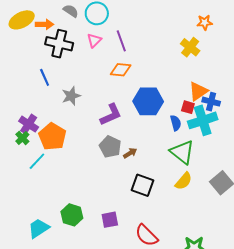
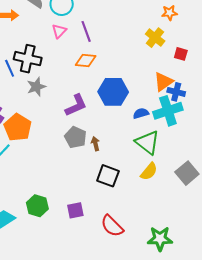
black cross: (59, 44) -> (28, 59), moved
red square: (188, 107) -> (181, 54), moved
blue semicircle: (176, 123) -> (141, 113), turned -91
brown arrow: (130, 153) -> (95, 144), turned -72

